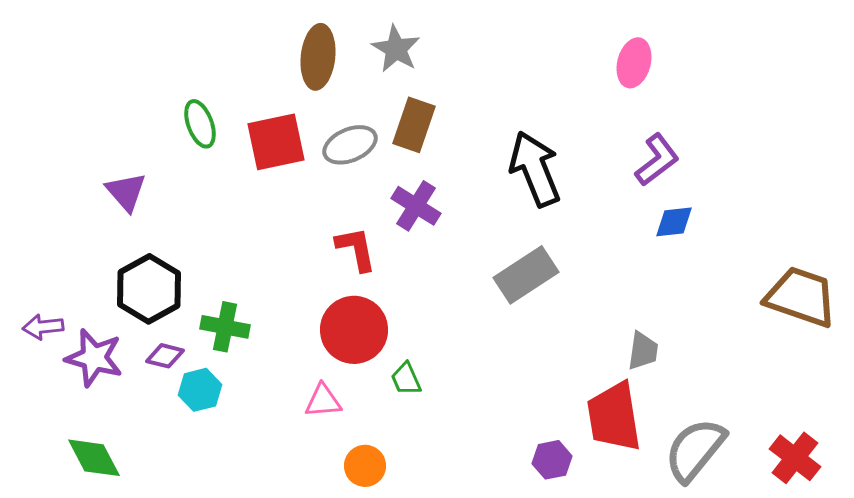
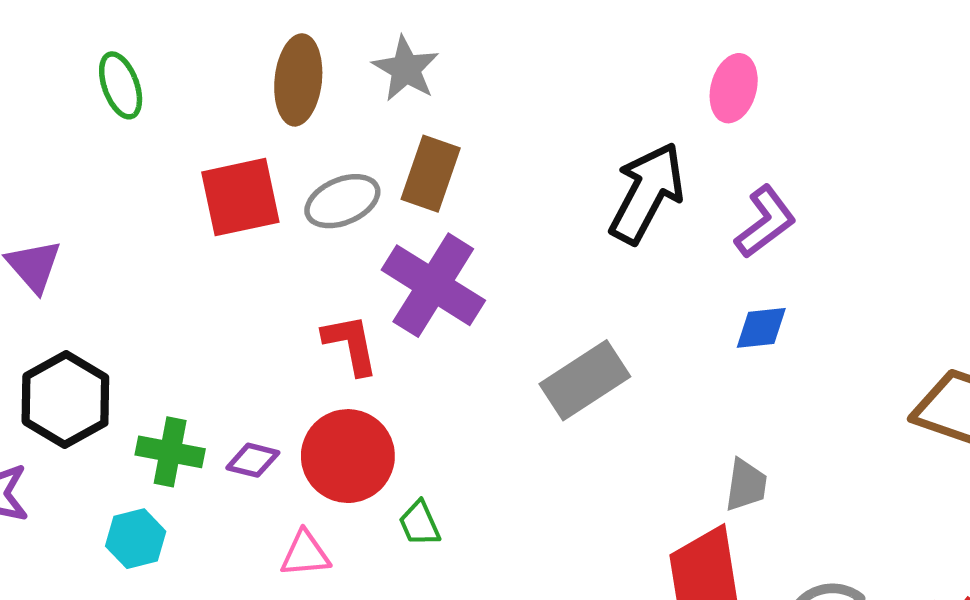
green ellipse: (200, 124) -> (121, 85), moved
black arrow: (535, 169) -> (647, 193), moved, turned 50
purple cross: (416, 206) -> (433, 285), size x1.5
blue diamond: (674, 222) -> (761, 328), moved
purple diamond: (165, 356) -> (253, 460), moved

